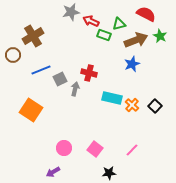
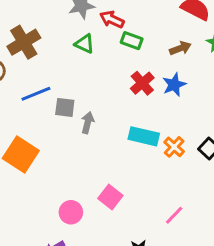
green triangle: (119, 24) -> (85, 44), moved, turned 40
brown arrow: (136, 40) -> (180, 48), size x0.6
red cross: (89, 73) -> (142, 83), moved, turned 35
gray square: (60, 79) -> (65, 107), turned 32
pink square: (95, 149) -> (110, 197), moved

